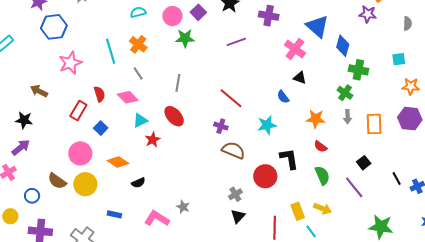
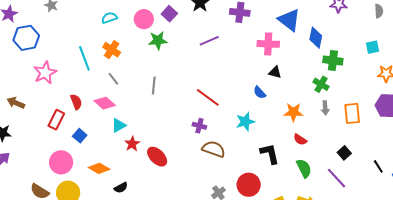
pink cross: (295, 49) -> (268, 44), turned -30
red ellipse: (174, 116) -> (157, 157), moved
red circle: (265, 176) -> (249, 185), moved

